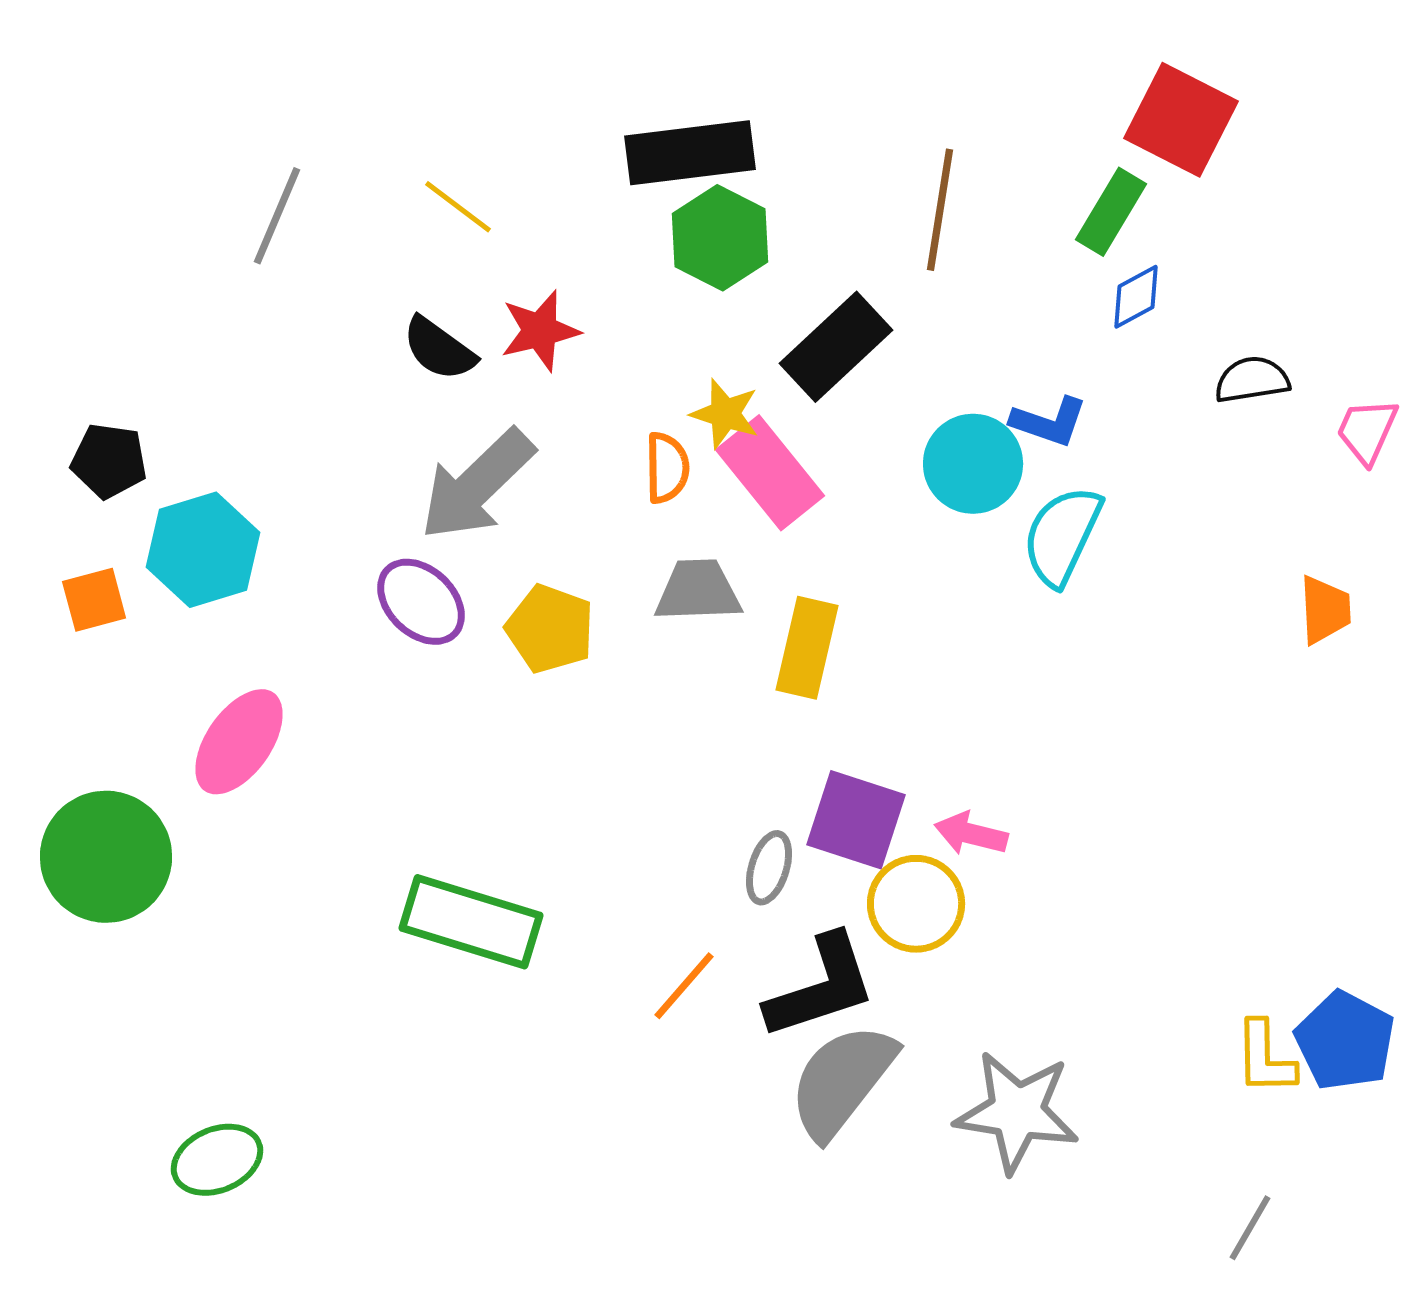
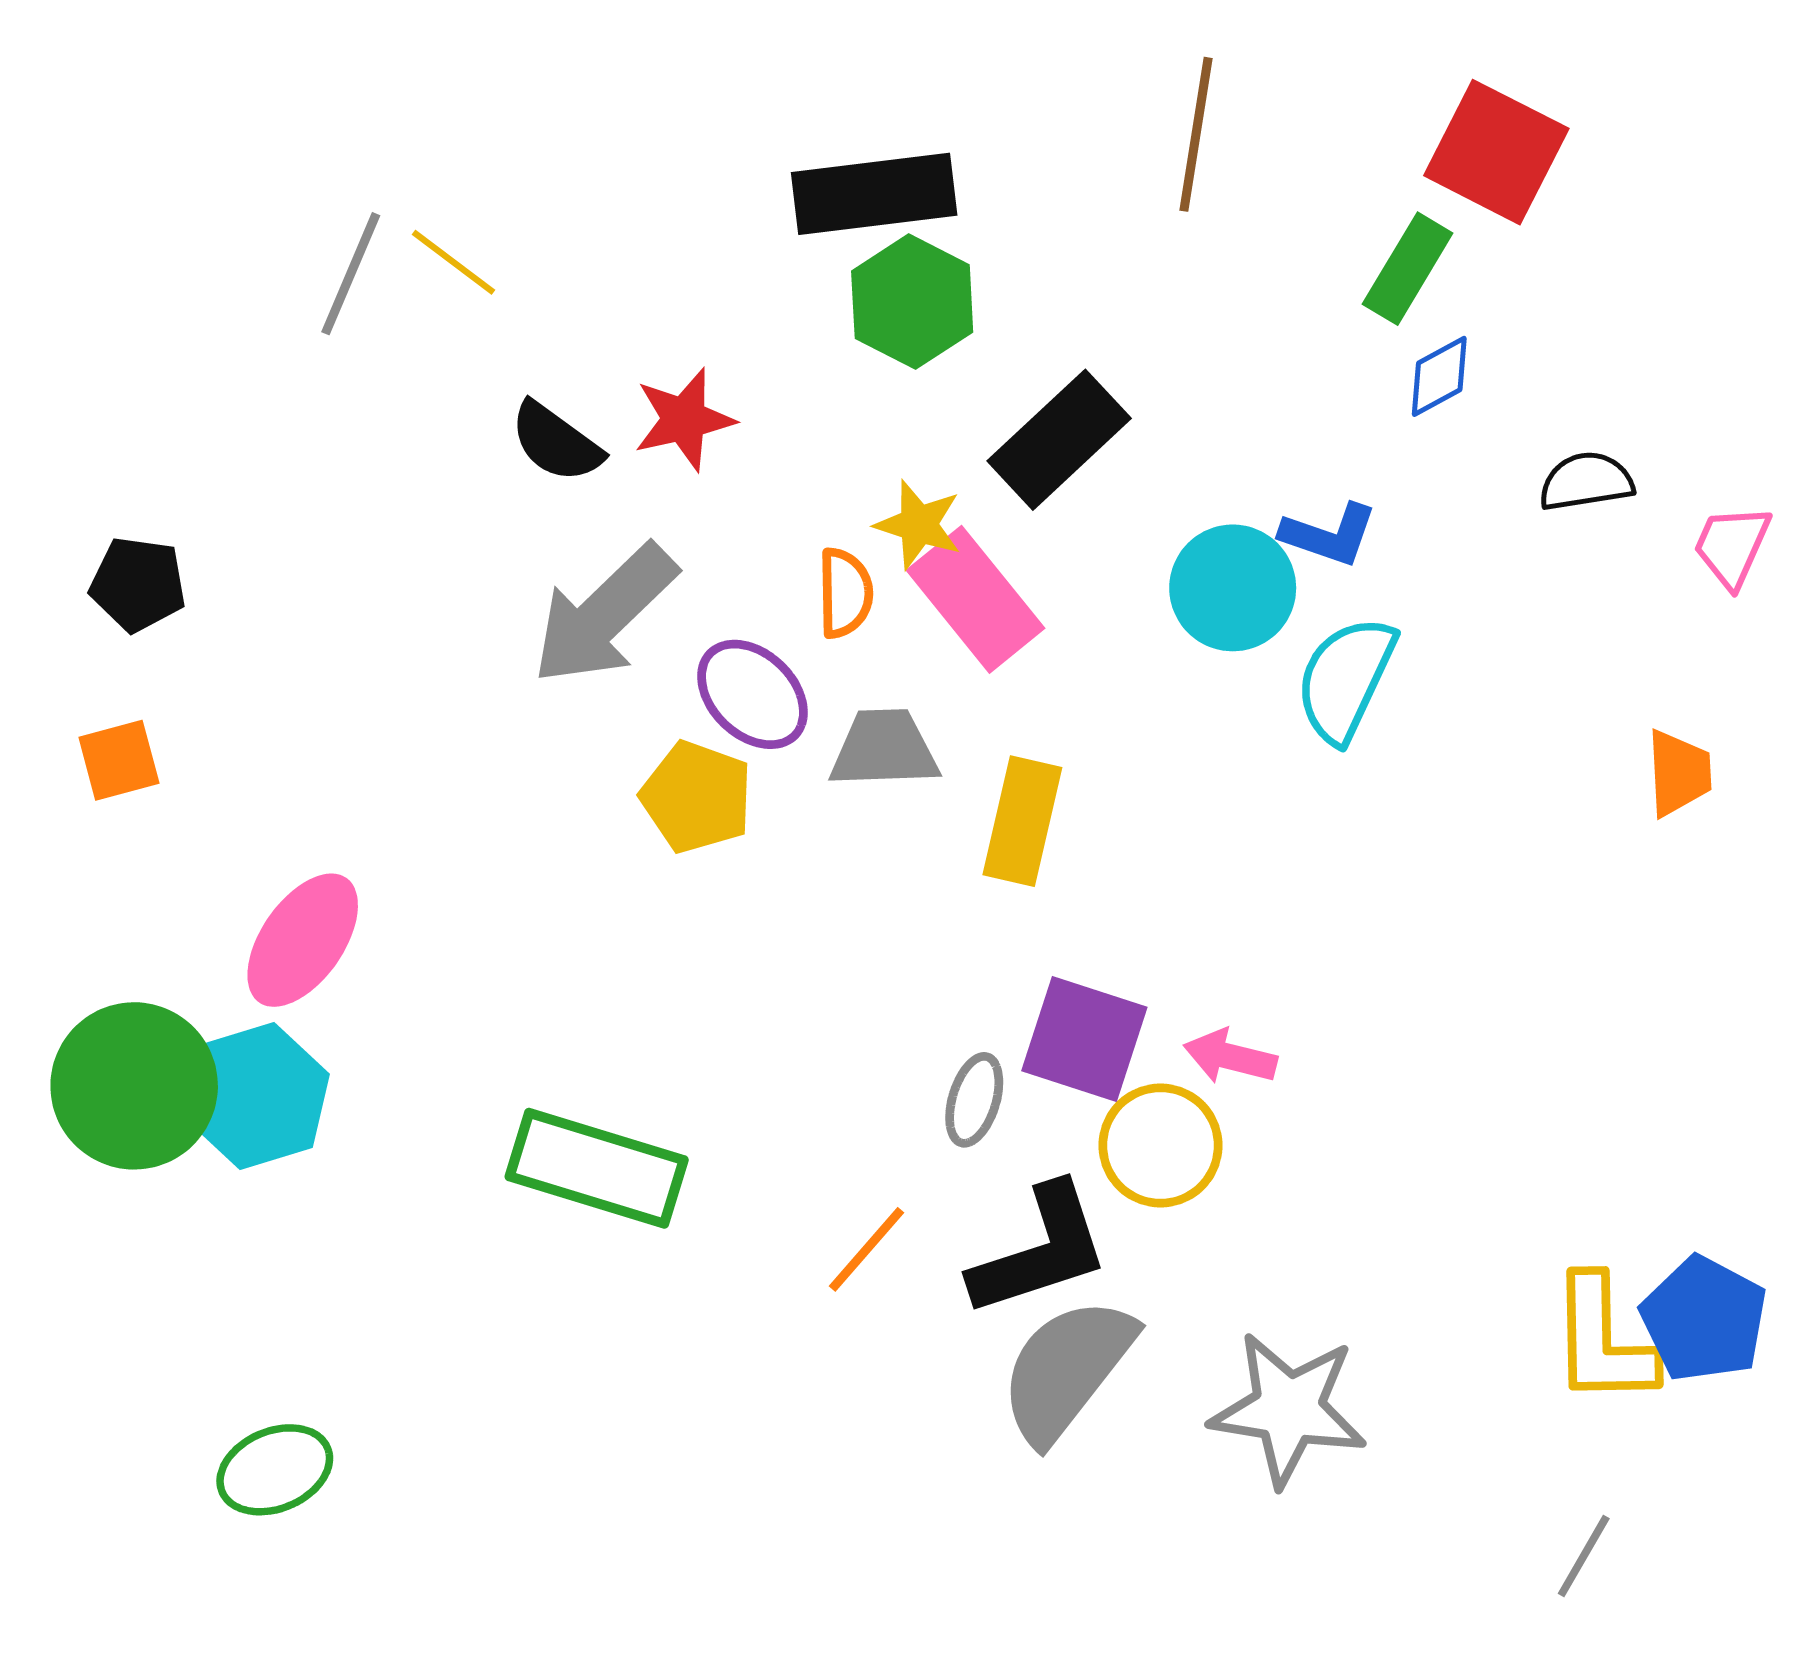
yellow line: (458, 207) -> (453, 262), moved
brown line: (940, 210) -> (1196, 134), moved
cyan hexagon: (203, 550) -> (257, 1096), moved
purple ellipse: (421, 602) -> (752, 694), moved
yellow L-shape: (1265, 1058) -> (1603, 1341), size x1.4

